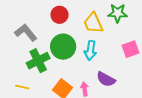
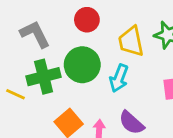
yellow line: (22, 87) -> (15, 94), moved

